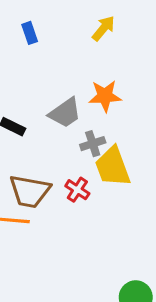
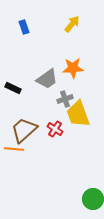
brown trapezoid: (30, 191) -> (24, 130), turned 128

